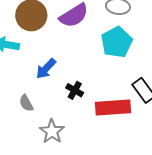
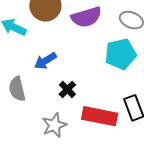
gray semicircle: (26, 103) -> (17, 89), size x1.4
gray star: (52, 131) -> (54, 125), moved

